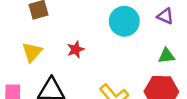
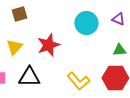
red star: (76, 49) -> (48, 45), size x1.6

